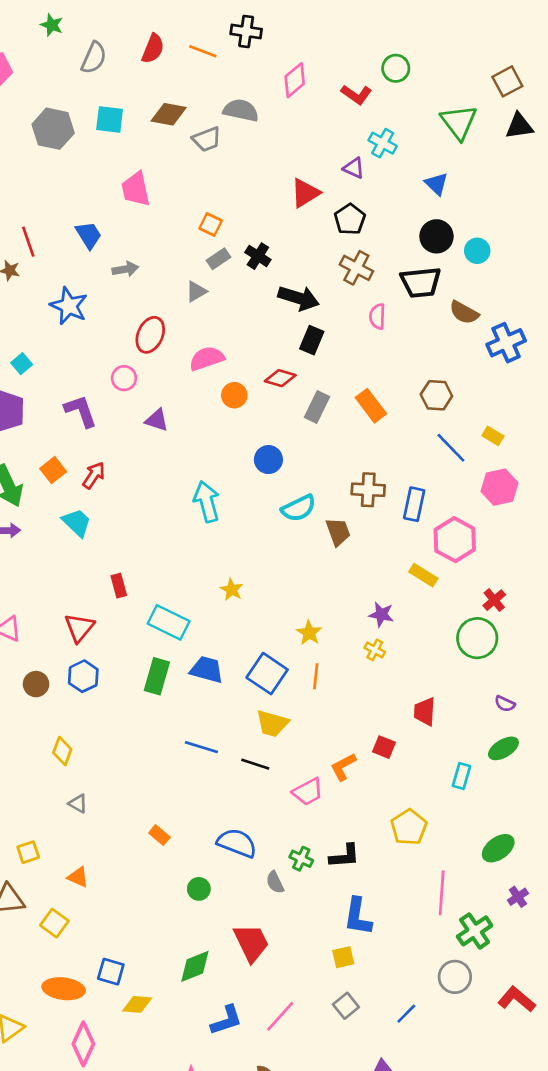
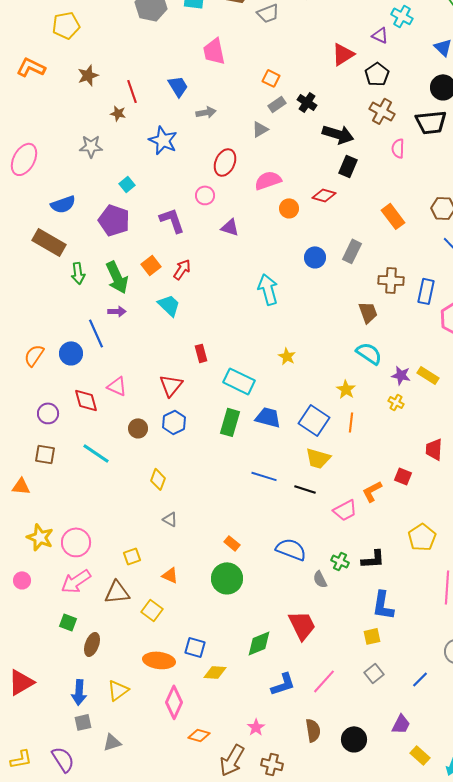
gray rectangle: (317, 407) -> (352, 251), moved
cyan semicircle: (299, 508) -> (369, 353), moved, turned -120
yellow rectangle: (423, 575) -> (428, 375), moved
green circle: (199, 889) -> (227, 578), moved, size x1.8

